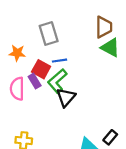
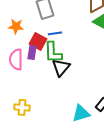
purple rectangle: (35, 81) -> (32, 52), turned 40
green L-shape: (57, 81) -> (53, 52), turned -50

